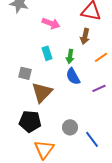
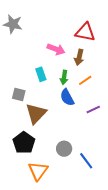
pink arrow: (51, 23) -> (56, 49), moved
orange line: (101, 57) -> (85, 80), moved
black pentagon: (30, 121) -> (24, 143), turned 30

